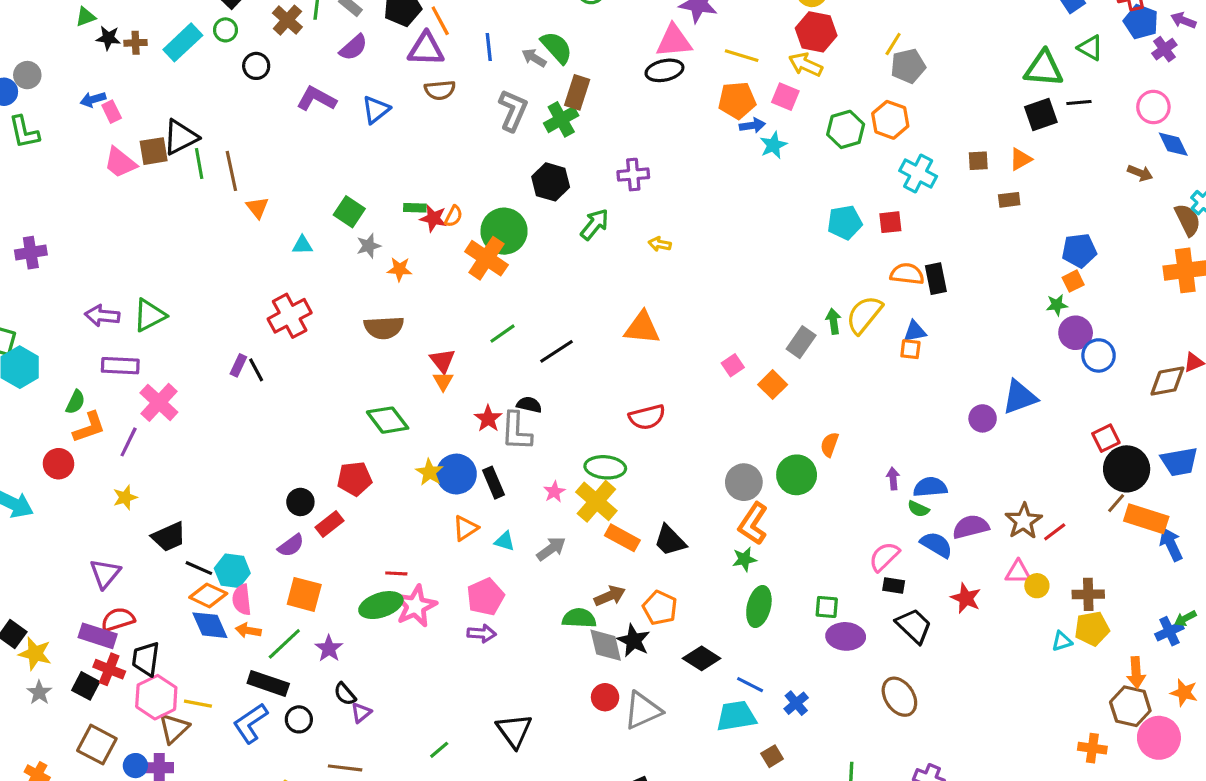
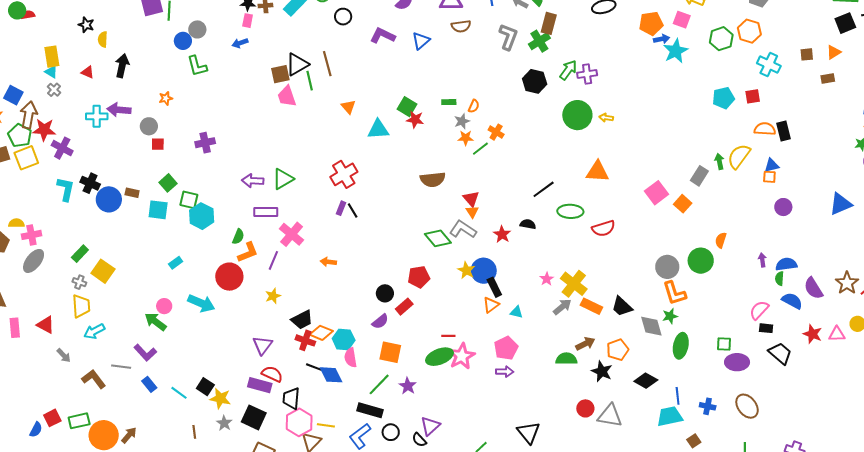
pink rectangle: (112, 112) -> (248, 21), moved, turned 40
cyan star: (773, 145) -> (676, 51), size x1.4
pink trapezoid: (120, 163) -> (287, 96), moved, turned 35
brown line: (231, 171) -> (327, 64), moved
red star: (433, 218) -> (415, 120), moved
green arrow: (595, 224) -> (568, 70), moved
green circle: (504, 231) -> (577, 115), moved
cyan triangle: (302, 245) -> (378, 129), size x1.6
gray star: (369, 246) -> (462, 121), moved
orange cross: (486, 258) -> (496, 132), size x0.6
orange star: (400, 269) -> (466, 138), moved
red cross: (290, 316) -> (344, 174), moved
green line: (503, 334) -> (480, 149), moved
pink square: (733, 365) -> (657, 193), size x1.6
purple circle: (983, 418) -> (783, 207), moved
gray L-shape: (516, 431) -> (463, 229), moved, turned 124
red circle: (59, 464) -> (229, 277), size x1.4
green ellipse: (605, 467) -> (570, 211), moved
black rectangle: (494, 483) -> (494, 287), moved
green semicircle: (918, 509) -> (779, 278), turned 72
orange L-shape: (753, 524) -> (674, 293), turned -48
purple semicircle: (971, 527) -> (813, 288), turned -105
gray arrow: (551, 549) -> (562, 307), moved
black line: (199, 568) -> (315, 367), moved
pink triangle: (1018, 572) -> (837, 334), moved
orange diamond: (208, 595) -> (321, 333), moved
orange pentagon: (660, 608) -> (618, 350), turned 30
red semicircle: (118, 619) -> (272, 374), turned 45
orange arrow: (248, 630) -> (328, 262), moved
gray diamond: (606, 645) -> (651, 326), moved
red cross: (109, 669) -> (305, 340), moved
blue line: (750, 685) -> (678, 396), turned 60
black square: (86, 686) -> (254, 417), size x1.4
black semicircle: (345, 694) -> (419, 440), moved
brown ellipse: (899, 697) -> (747, 406), moved
blue cross: (796, 703) -> (708, 406), turned -35
gray triangle: (643, 710) -> (610, 416), turned 36
purple triangle: (361, 713) -> (430, 426), size x1.5

